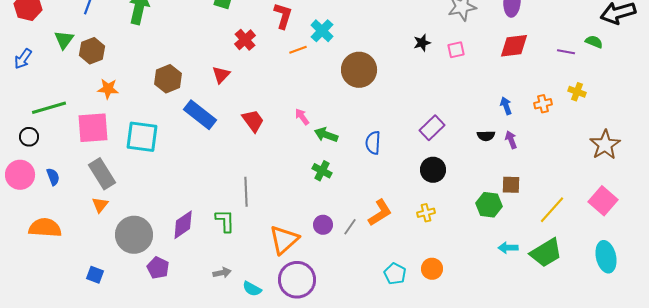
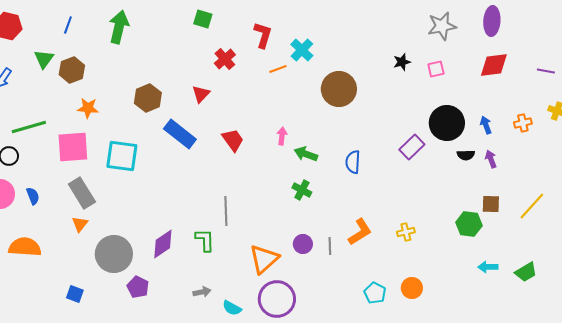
pink arrow: (302, 117) -> (282, 136), turned 42
black circle: (433, 170) -> (447, 123), moved, size x1.4
yellow line: (552, 210) -> (532, 206), moved
gray line: (350, 227) -> (330, 246), turned -36
green trapezoid: (546, 253) -> (526, 272), size x0.7

